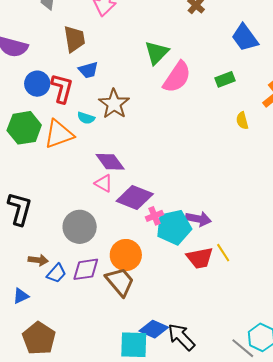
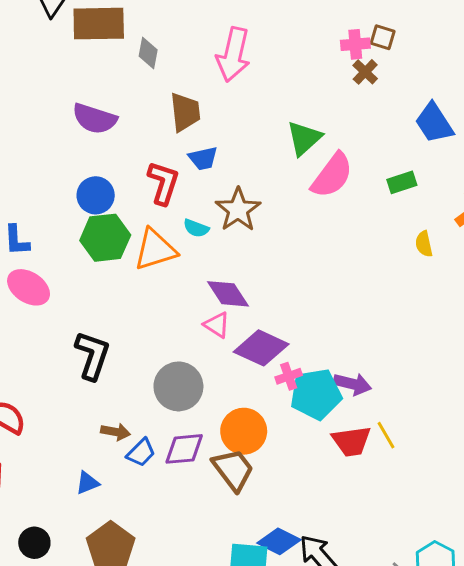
blue circle: (37, 84) -> (96, 195), moved

